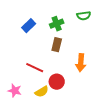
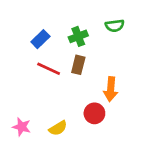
red line: (35, 68) -> (49, 69), moved
red circle: (57, 82) -> (94, 113), moved

